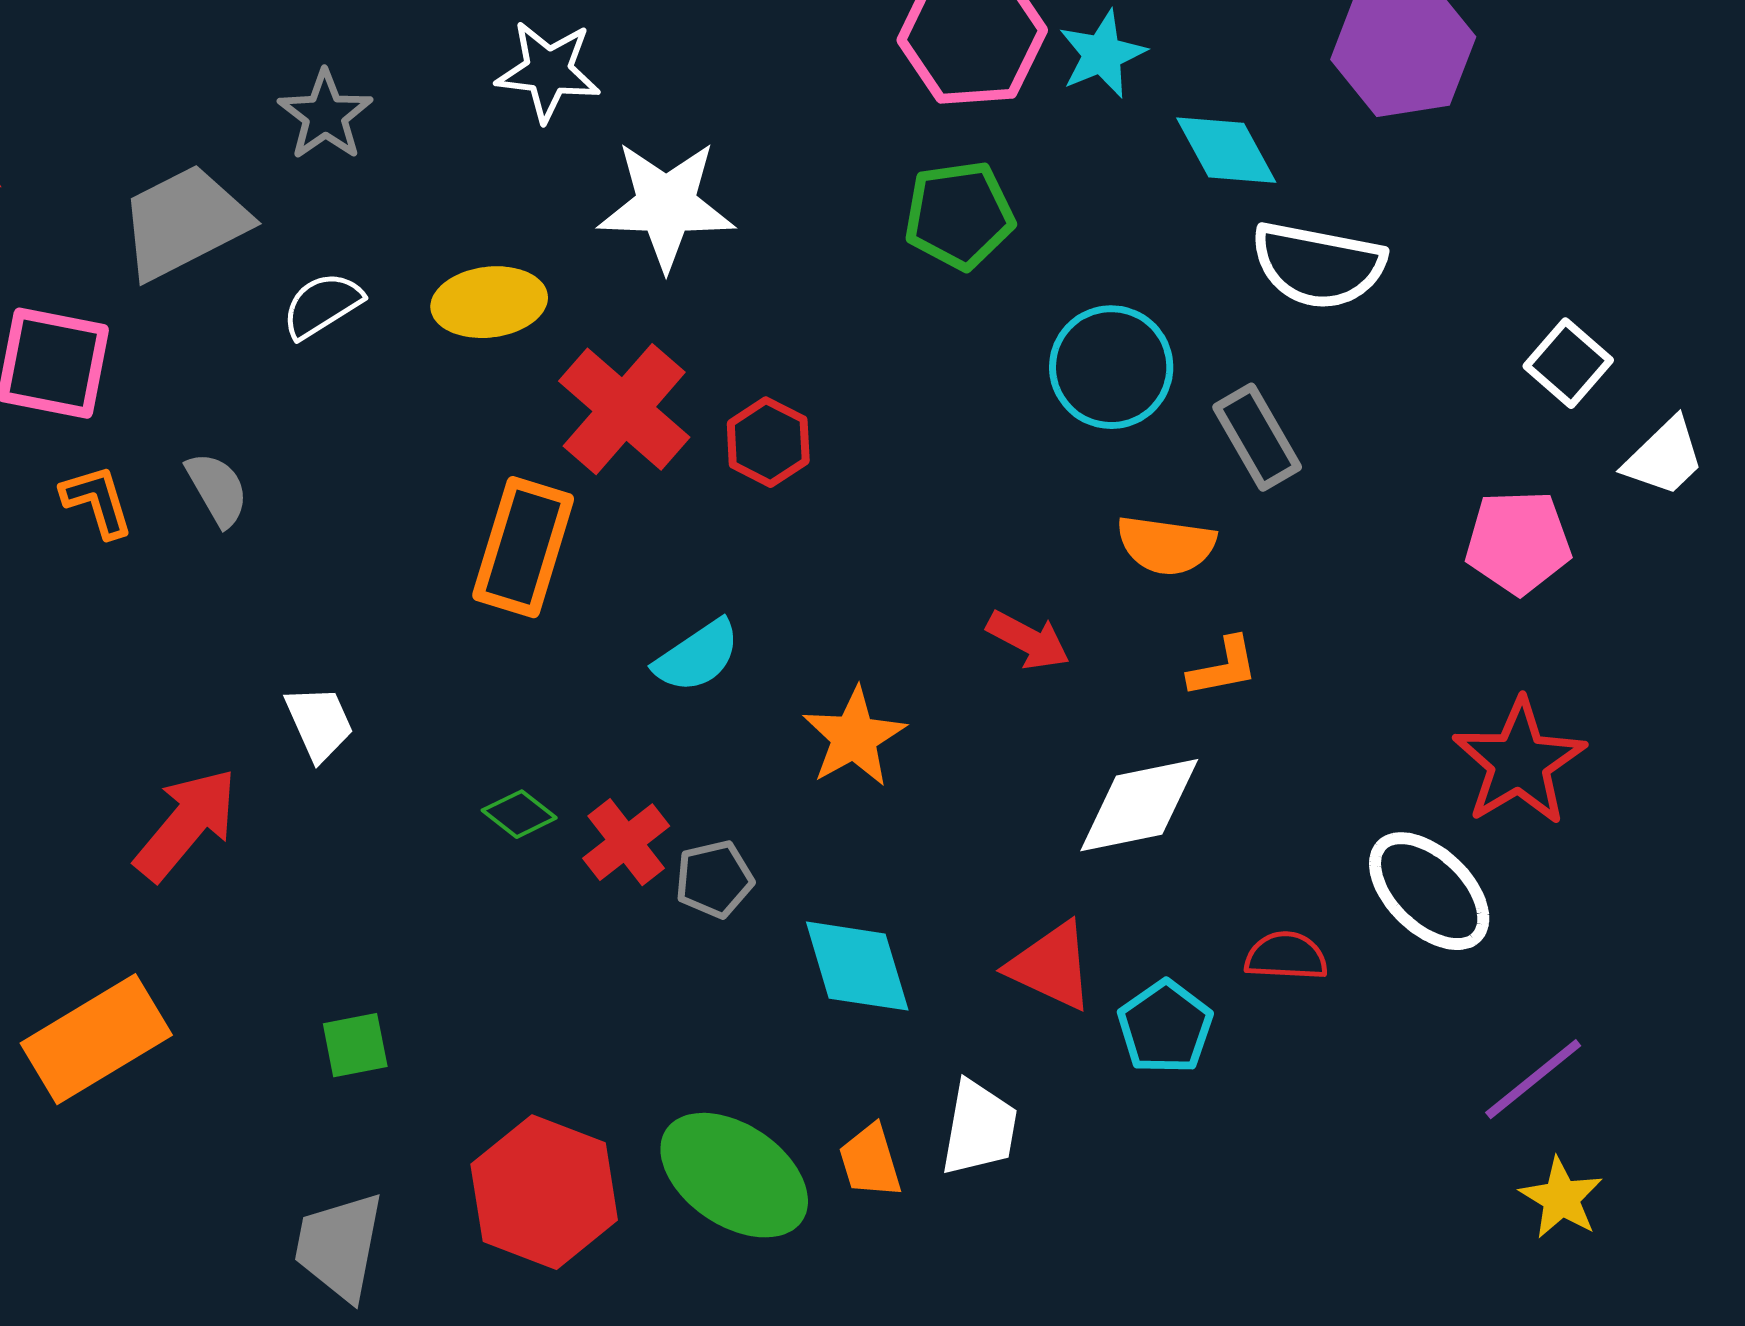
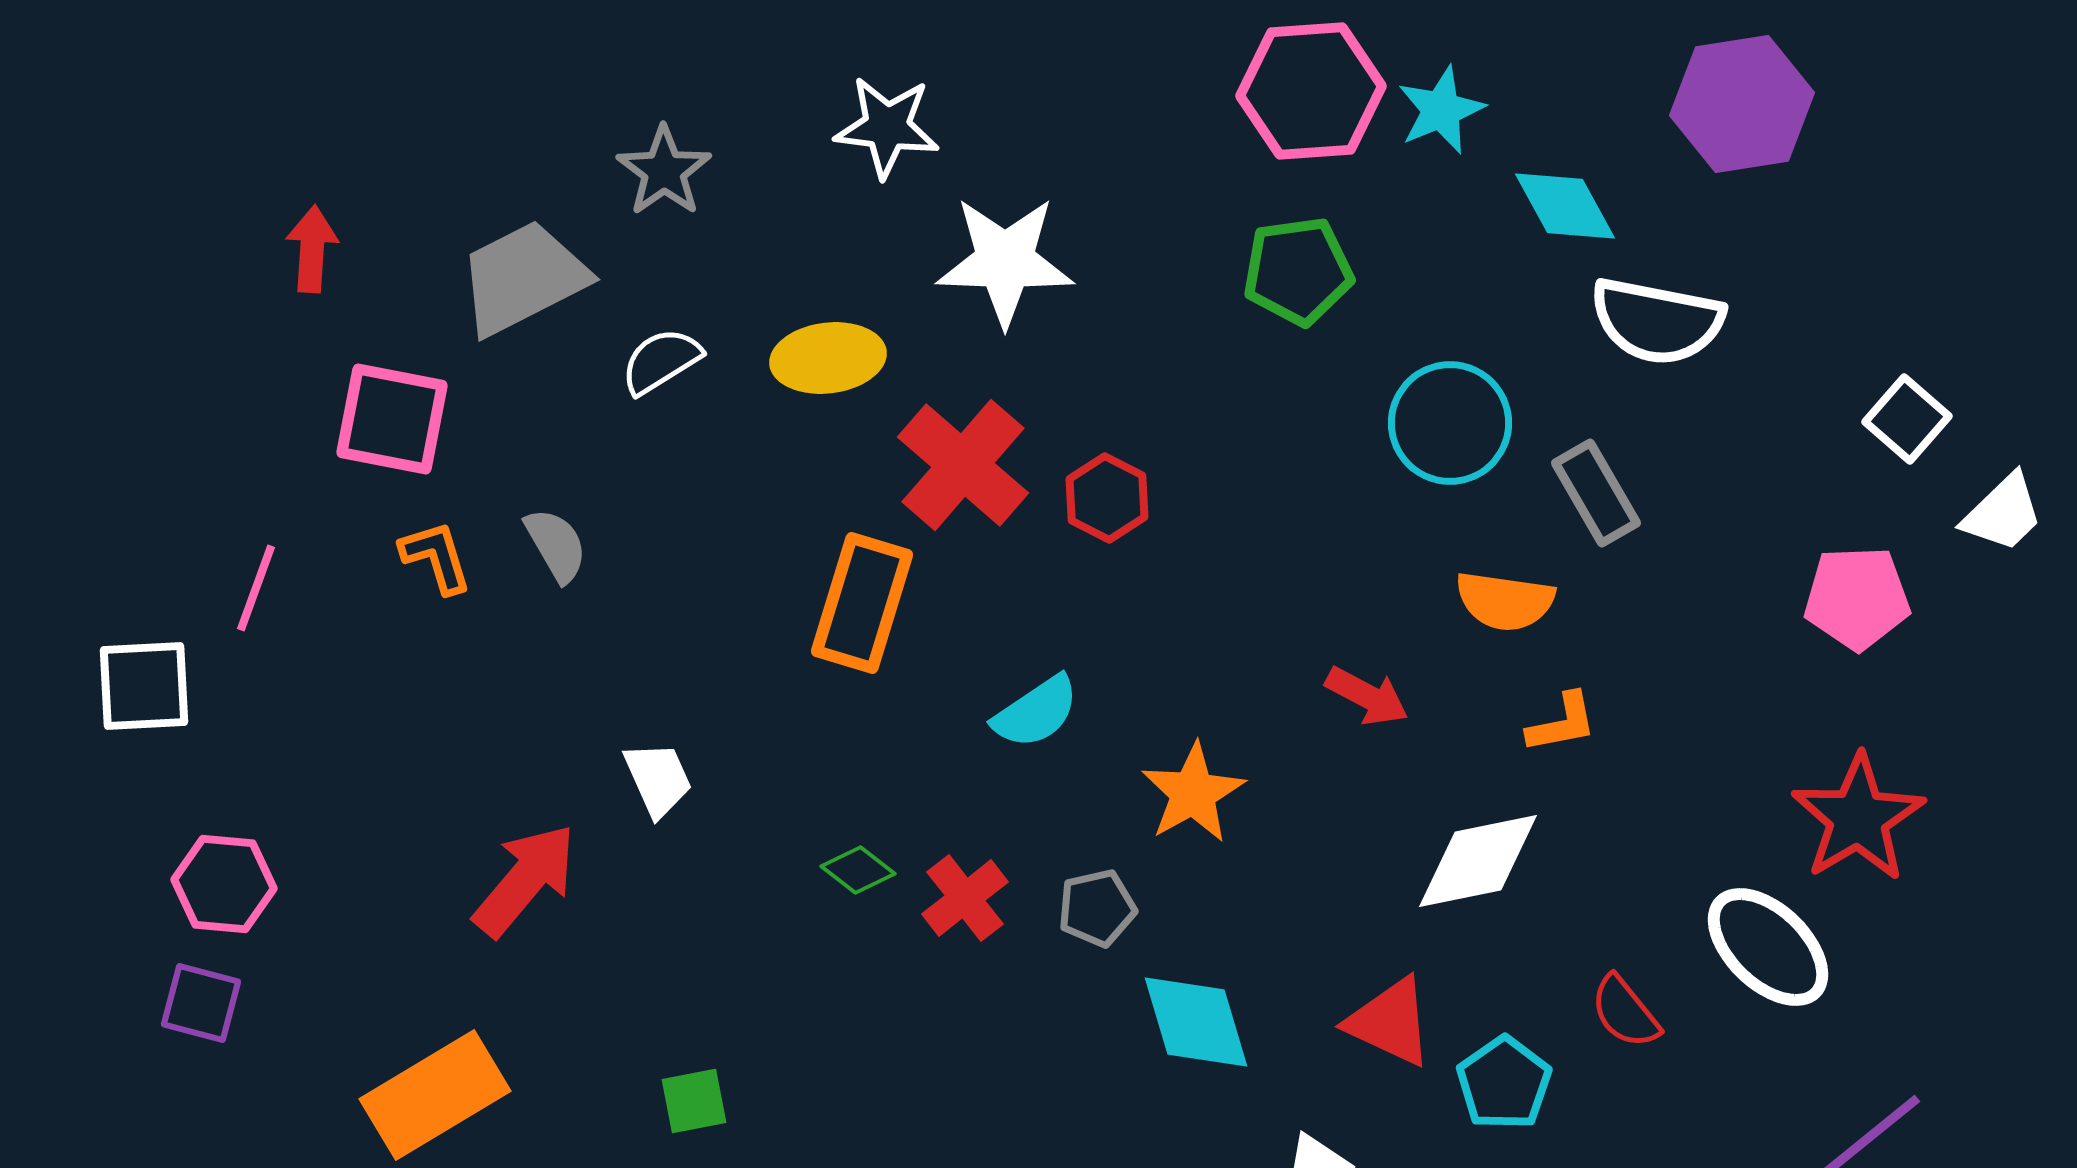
gray pentagon: (714, 879) -> (1097, 908), moved
red semicircle: (1286, 956) -> (1625, 1012), turned -132

